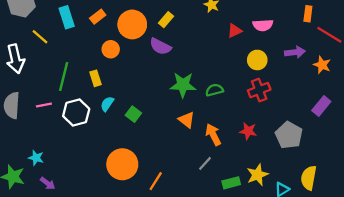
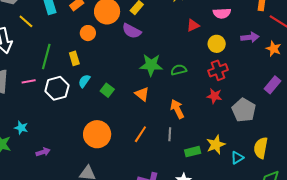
red triangle: (235, 31) -> (193, 25), moved
orange triangle: (187, 120) -> (142, 94), moved
red star: (248, 131) -> (214, 96), moved
gray line: (205, 163) -> (170, 134), turned -40
orange line: (156, 181) -> (140, 134), moved
purple arrow: (48, 183) -> (43, 152), moved, turned -56

